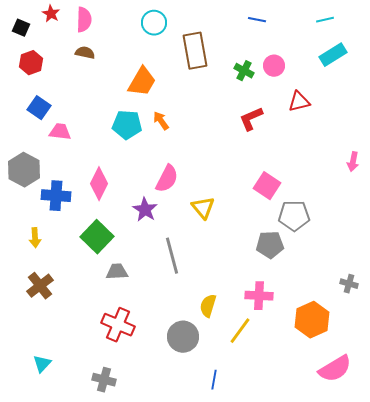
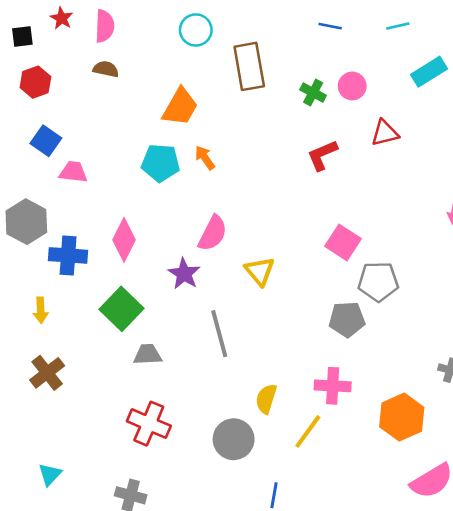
cyan line: (325, 20) -> (398, 26), moved
black square: (21, 28) -> (22, 36), turned -30

